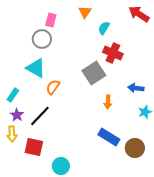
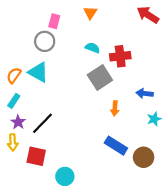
cyan semicircle: (104, 28) -> (93, 48), moved, turned 80
red cross: (113, 53) -> (120, 56), turned -30
orange semicircle: (53, 87) -> (14, 75), moved

